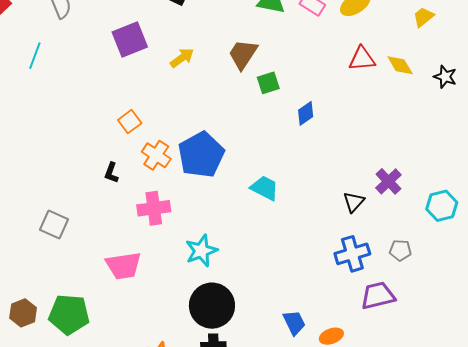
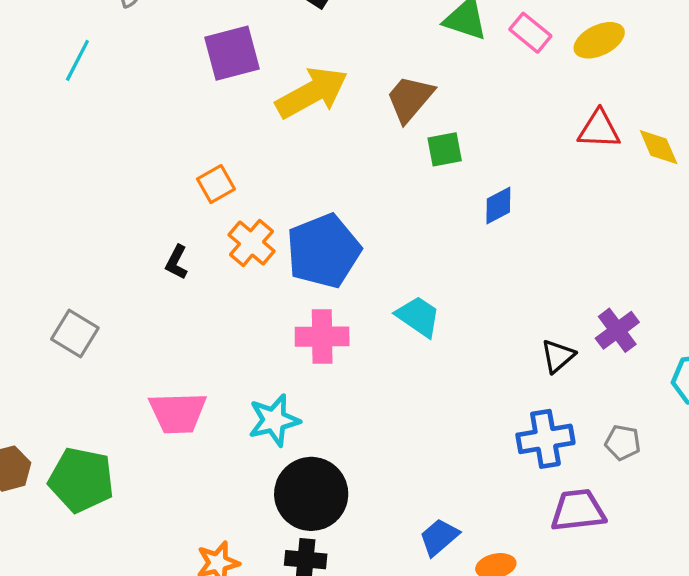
yellow arrow: (182, 58) -> (312, 93), size x1.8
pink cross: (154, 208) -> (322, 337), moved
cyan star: (201, 251) -> (274, 420), moved
blue trapezoid: (294, 323) -> (439, 537), turned -112

